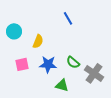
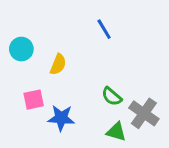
blue star: (48, 64) -> (61, 118), moved
green triangle: (62, 85) -> (116, 132), moved

